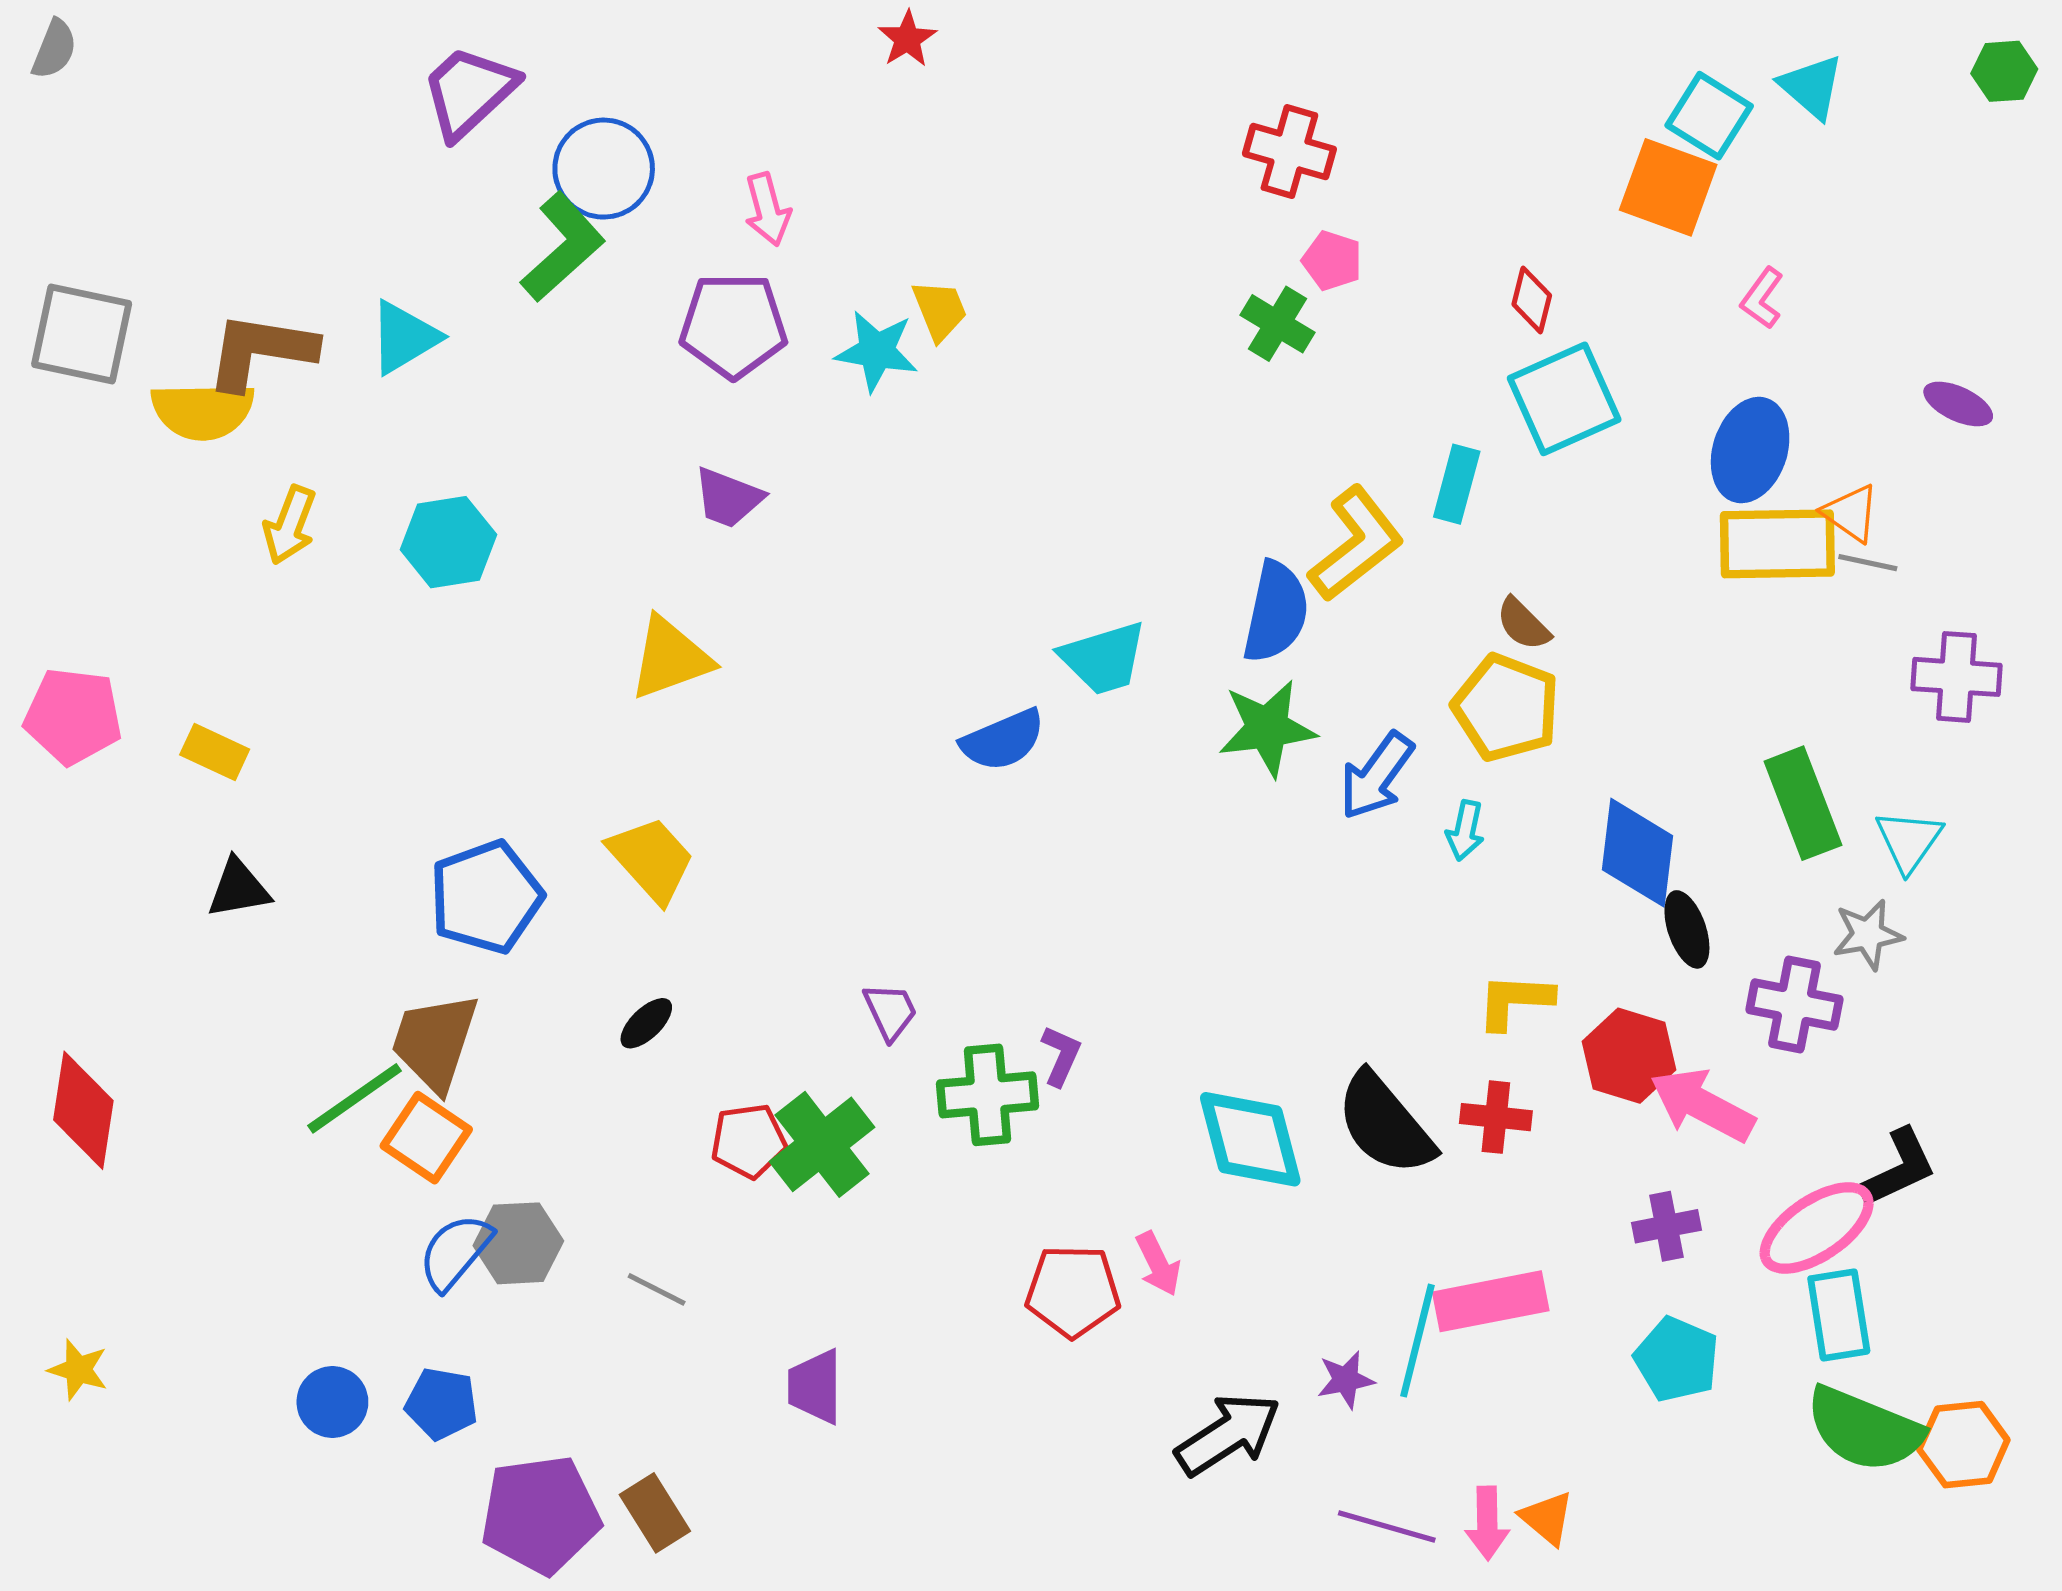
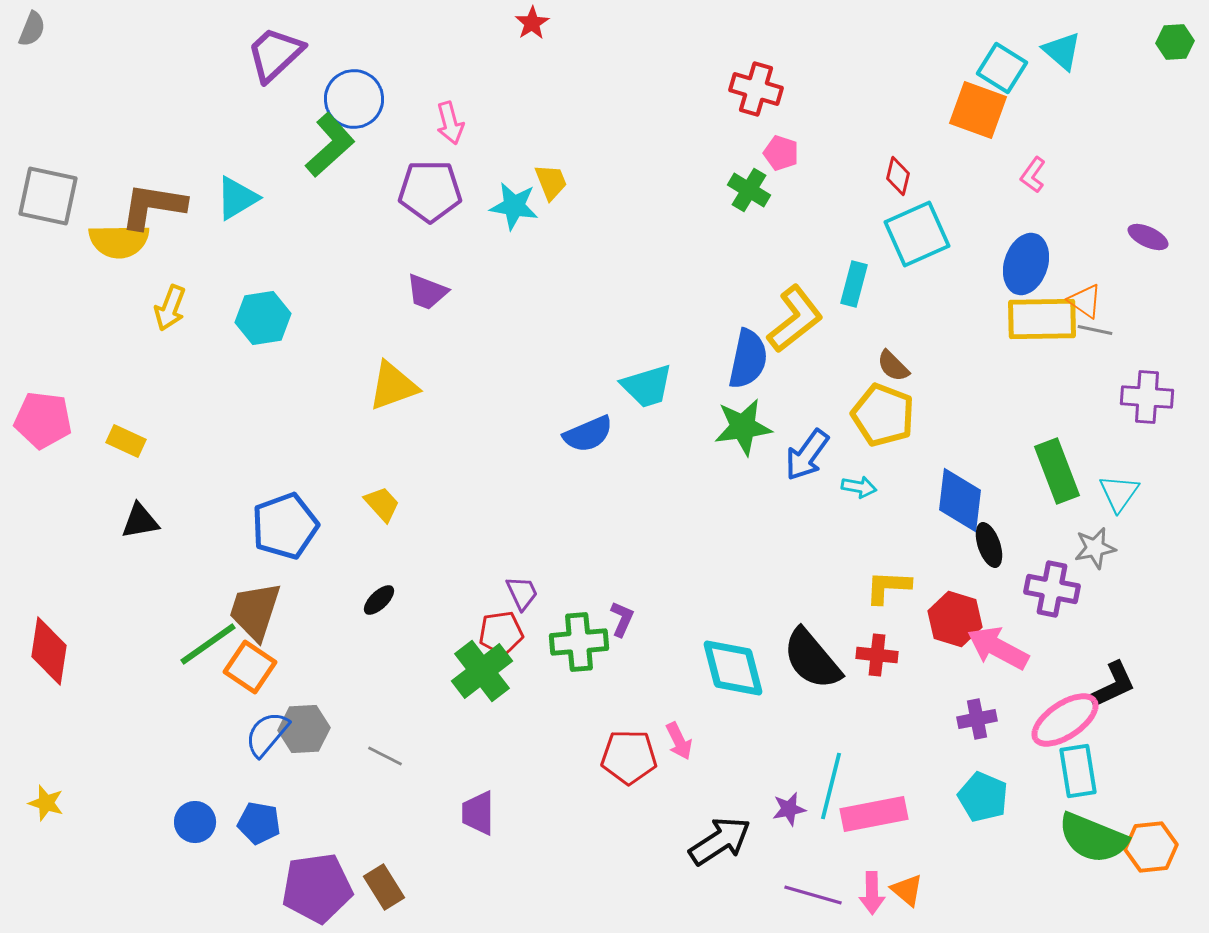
cyan arrow: (1465, 830) -> (859, 487), turned -92
yellow trapezoid: (651, 859) -> (382, 504), size x0.7
red pentagon: (749, 1141) -> (501, 633), moved
pink rectangle: (1491, 1301) -> (874, 814), moved

